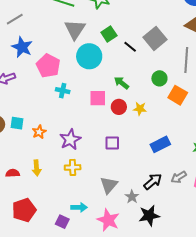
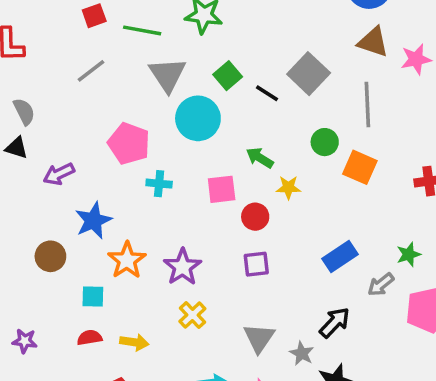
gray line: (15, 19) -> (91, 71), moved
blue star: (22, 47) -> (93, 221), moved, turned 30
red circle: (119, 107) -> (255, 217), moved
yellow star: (140, 109) -> (288, 187), moved
cyan square: (17, 123) -> (93, 297), moved
orange star: (39, 132) -> (127, 260), size x1.5
yellow cross: (73, 167) -> (192, 315), turned -35
yellow arrow: (37, 168) -> (134, 342), moved, turned -70
gray arrow: (179, 177) -> (381, 285), moved

